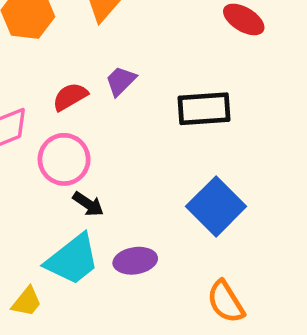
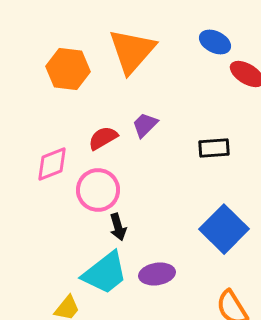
black rectangle: (204, 109) -> (214, 148), size x0.7
black arrow: (88, 204) -> (118, 227), turned 40

